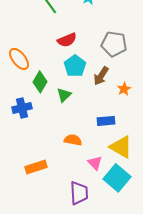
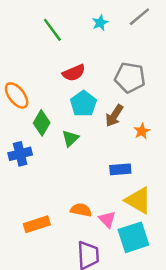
orange semicircle: (73, 140) -> (81, 210), moved
cyan square: (117, 178) -> (133, 237), turned 32

